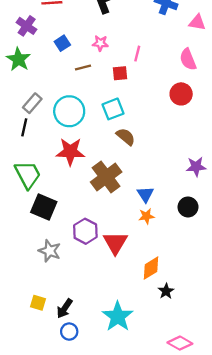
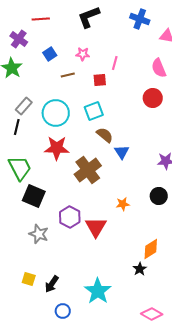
blue triangle: (145, 194) -> (122, 152), moved
orange diamond: (151, 268) -> (151, 249), moved
blue circle: (69, 332) -> (63, 311), moved

